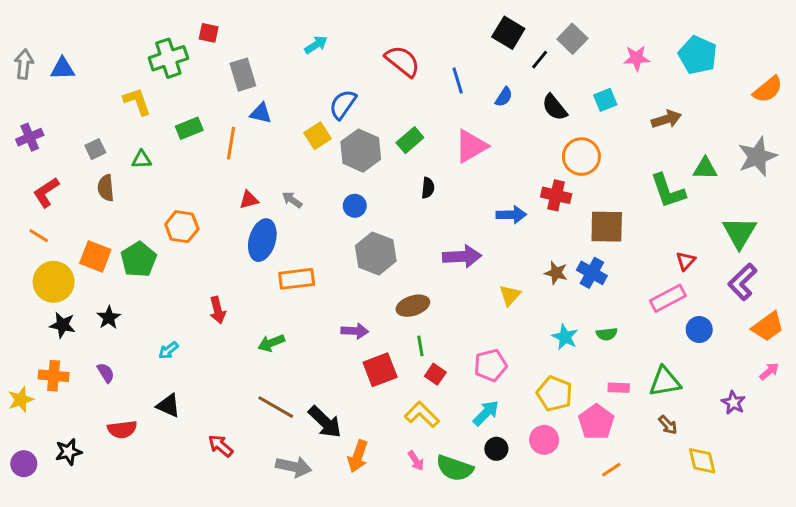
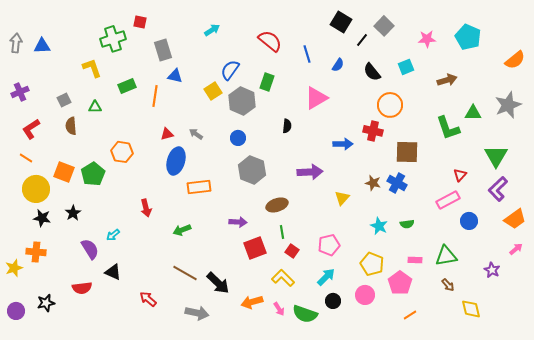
green rectangle: (410, 140) -> (267, 82), moved, turned -30
purple semicircle: (106, 373) -> (90, 249), moved, size x1.5
orange arrow: (358, 456) -> (252, 302), moved, turned 55

